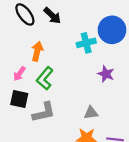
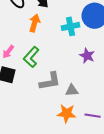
orange arrow: (37, 51) -> (35, 23), moved
gray L-shape: (44, 112) -> (50, 81), moved

